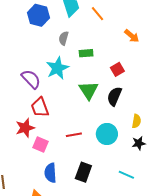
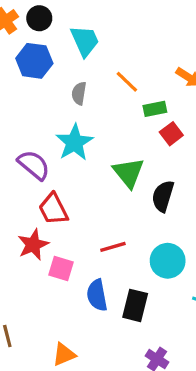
orange line: (98, 14) -> (127, 82), moved
green rectangle: (86, 53) -> (155, 109), moved
black semicircle: (114, 96) -> (163, 196), moved
cyan circle: (107, 134) -> (168, 261), moved
blue semicircle: (50, 173) -> (97, 295), moved

